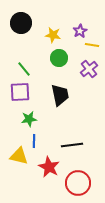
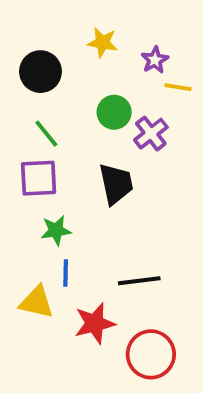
black circle: (21, 23) -> (40, 72), moved
yellow star: (53, 35) -> (102, 43), moved
purple cross: (89, 69) -> (151, 134), moved
red star: (49, 167) -> (95, 323), turned 30

